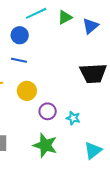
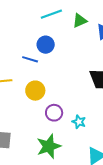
blue circle: (20, 35) -> (46, 45), moved
green star: (45, 145) -> (49, 146), turned 30

